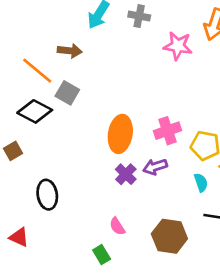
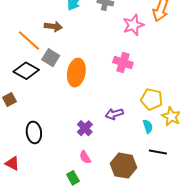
pink star: (178, 46) -> (133, 25), turned -30
pink cross: (168, 131) -> (123, 62), moved, turned 36
orange ellipse: (120, 134) -> (76, 73), moved
purple cross: (126, 174) -> (85, 128), moved

